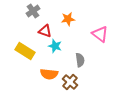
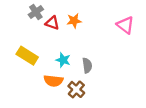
red triangle: (45, 31) -> (52, 23), moved
pink triangle: (100, 34) -> (125, 25), moved
cyan star: (55, 46) -> (63, 60), moved

